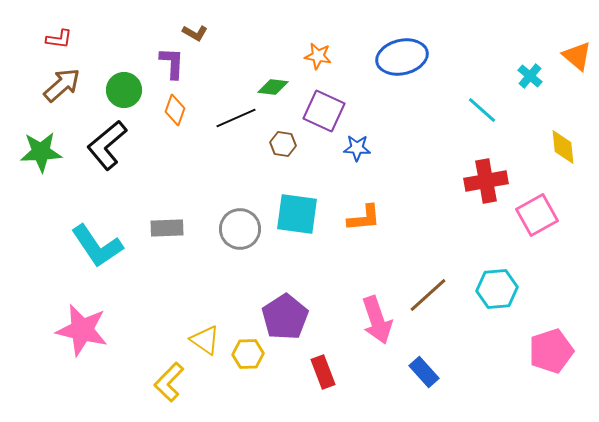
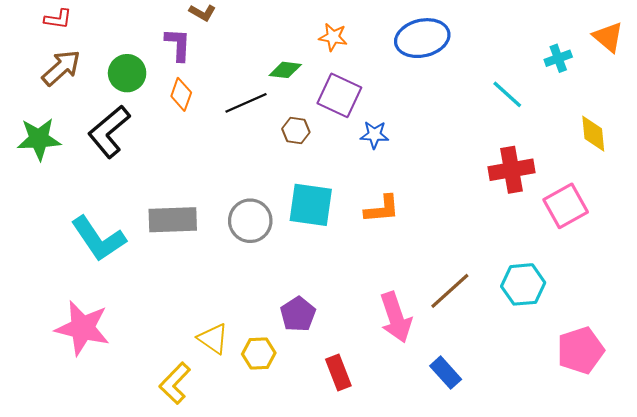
cyan cross: (530, 76) -> (558, 58), turned 30
gray rectangle: (167, 228) -> (173, 220), size x1.4
purple pentagon: (285, 317) -> (298, 314), size x0.7

